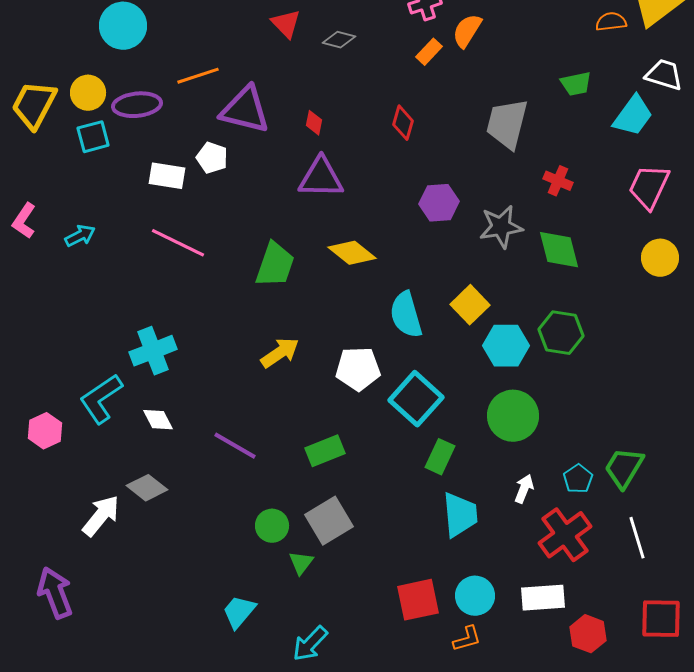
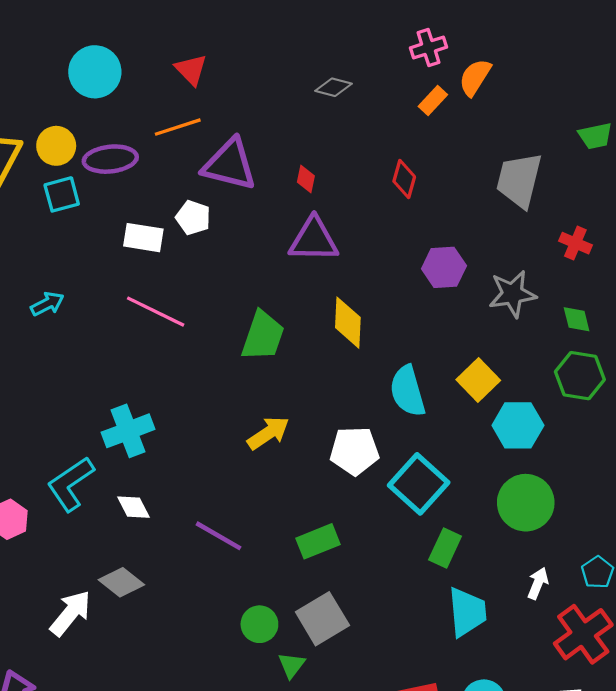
red triangle: (286, 24) -> (191, 70), moved
green diamond: (559, 250) -> (577, 319), size x0.6
yellow diamond: (352, 253) -> (348, 323), turned 54
green hexagon: (561, 333) -> (580, 376), moved

